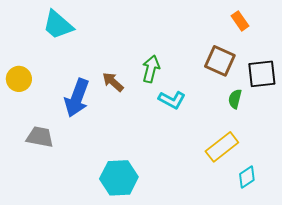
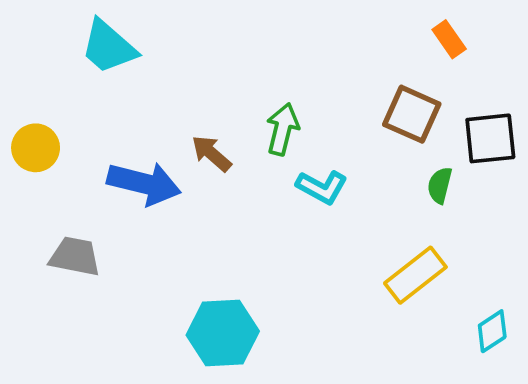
blue arrow: (77, 98) -> (144, 183), turned -96
cyan diamond: (247, 177) -> (492, 331), moved

